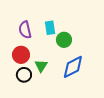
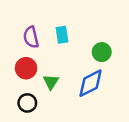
green circle: (64, 40) -> (102, 52), moved
black circle: (24, 75) -> (27, 103), moved

